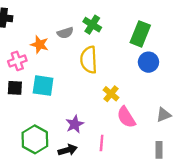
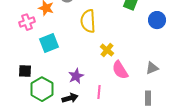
blue circle: (148, 62) -> (157, 20), moved
cyan square: (43, 86) -> (49, 43), turned -30
black square: (15, 88) -> (25, 71), moved

